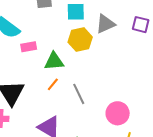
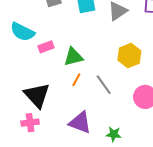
yellow hexagon: (80, 40) -> (129, 56), moved

